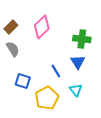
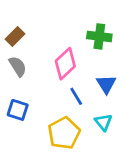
pink diamond: (42, 27) -> (65, 64), moved
green cross: (82, 39) -> (99, 36), moved
blue square: (23, 81) -> (18, 110), moved

